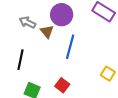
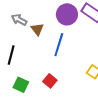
purple circle: (62, 15) -> (67, 14), moved

